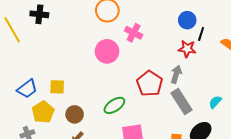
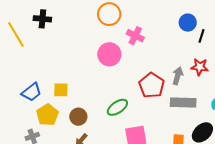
red star: (187, 49) -> (200, 67), moved
gray rectangle: (181, 101) -> (183, 102), turned -55

